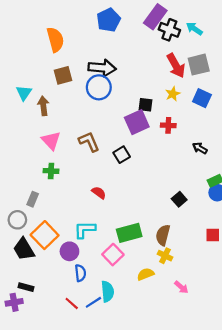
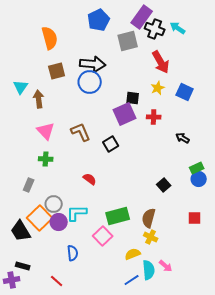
gray square: (199, 65) -> (128, 41), moved
gray circle: (17, 220) -> (54, 204), moved
purple circle: (69, 251) -> (59, 222), moved
cyan semicircle: (107, 291) -> (149, 270), moved
blue line: (93, 302) -> (132, 280), moved
red line: (72, 303) -> (57, 281), moved

